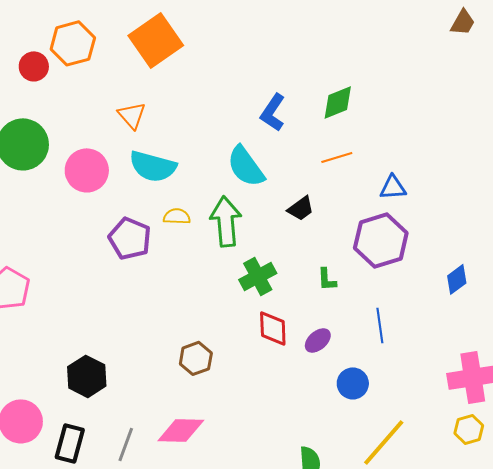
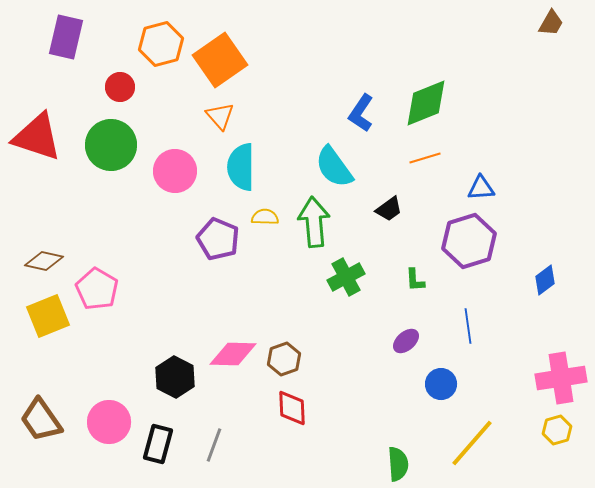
orange square: (156, 40) -> (220, 60), moved
red circle: (34, 66) -> (120, 87), moved
green diamond: (338, 102) -> (426, 103), size x1.4
cyan semicircle: (153, 166) -> (241, 167), turned 75
red diamond: (273, 328) -> (292, 408), moved
pink diamond: (181, 430) -> (233, 354), moved

